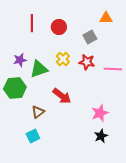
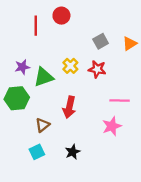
orange triangle: (106, 18) -> (130, 44), moved, turned -32
red circle: (59, 27) -> (61, 16), moved
pink line: (113, 69) -> (120, 100), moved
red arrow: (62, 96) -> (69, 107), turned 66
black star: (101, 136) -> (73, 152), moved

